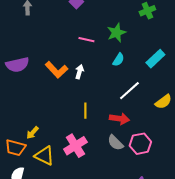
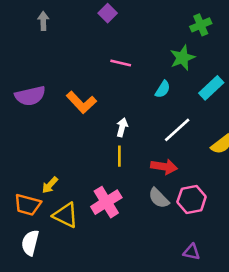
green star: (116, 33) -> (182, 58), moved
white arrow: (79, 72) -> (122, 127), moved

